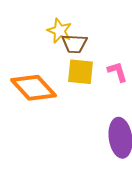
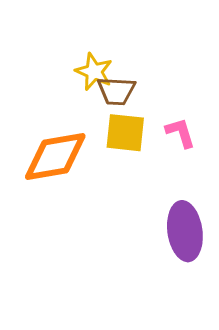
orange diamond: (33, 88) -> (55, 157), turned -57

